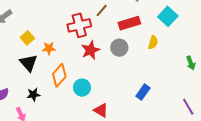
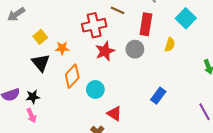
brown line: (102, 11) -> (118, 10), turned 72
red rectangle: (129, 23) -> (146, 24), turned -65
black star: (33, 95) -> (33, 97), moved

